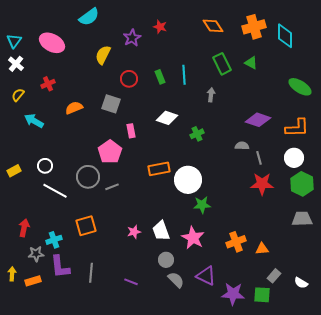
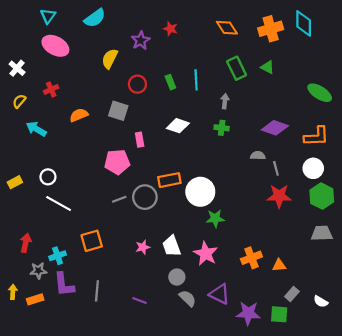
cyan diamond: (285, 36) -> (304, 23), moved
cyan triangle: (14, 41) -> (48, 16), moved
green cross: (197, 134) -> (222, 128), moved, turned 32
pink pentagon: (110, 152) -> (117, 162), turned 30
gray circle: (88, 177) -> (145, 197), moved

